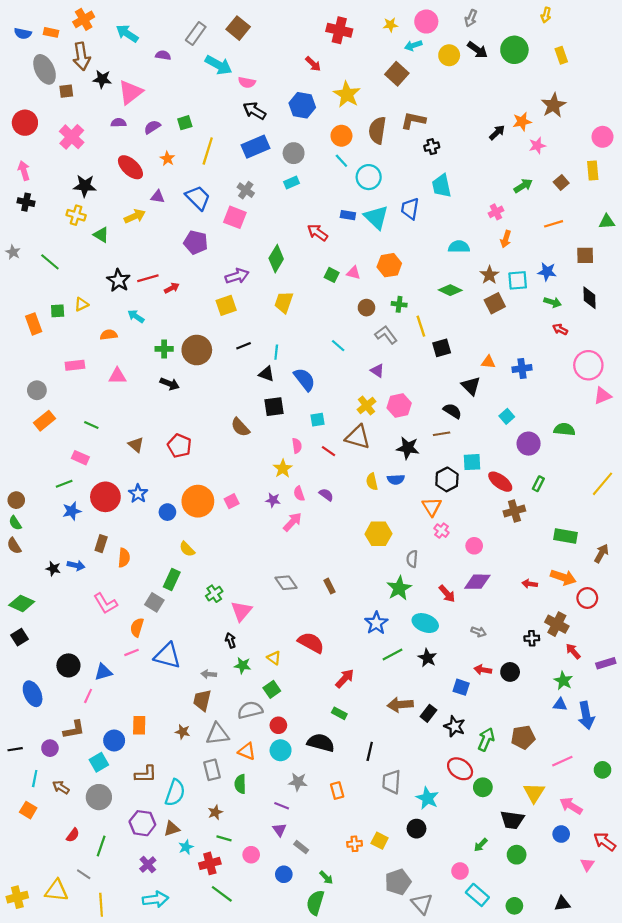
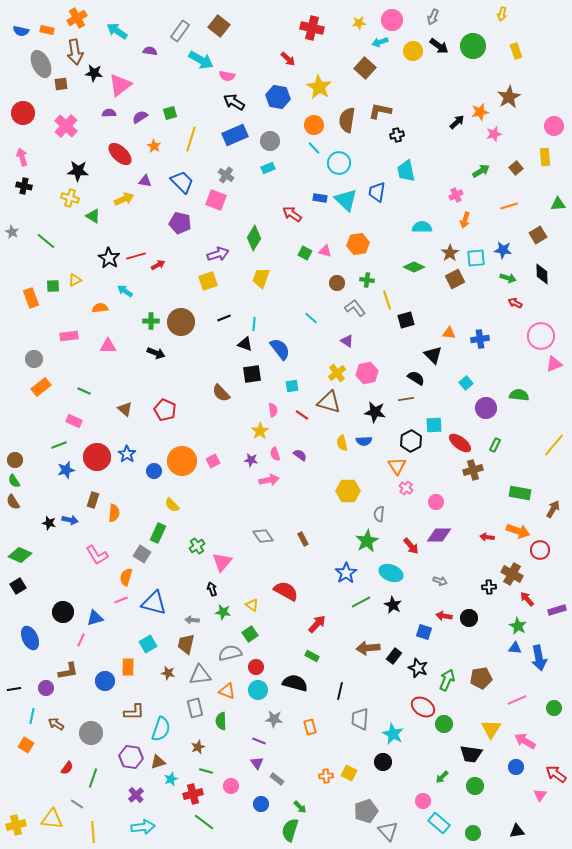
brown square: (585, 255) -> (538, 235), turned -30
pink arrow: (293, 522) -> (269, 480), turned 36
cyan square: (99, 762) -> (148, 644), moved

